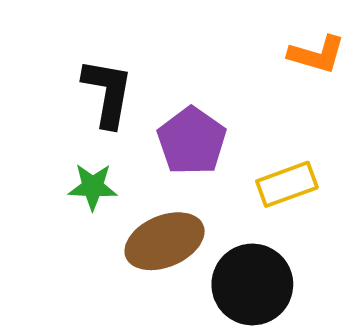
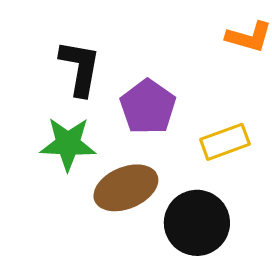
green star: (93, 187) -> (68, 144), size x1.4

